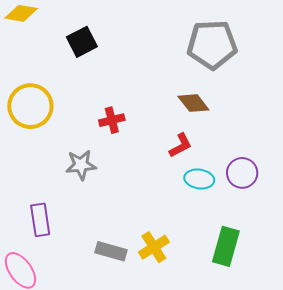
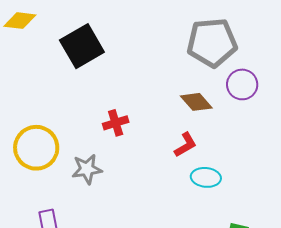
black square: (82, 42) -> (82, 46), size x1.4
yellow circle: (30, 106) -> (36, 148), moved
purple circle: (242, 173) -> (242, 84), moved

